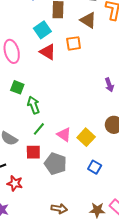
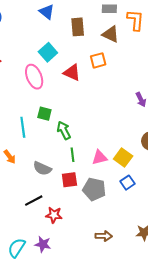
cyan square: (42, 30) -> (48, 52), moved
green line: (39, 129) -> (72, 155), turned -40
pink triangle: (64, 135) -> (100, 158), turned -42
blue square: (95, 167) -> (128, 183), moved, turned 32

